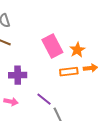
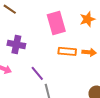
orange star: (77, 50) -> (87, 19), moved

